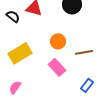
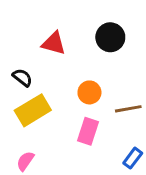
black semicircle: (13, 16) -> (22, 78), moved
pink rectangle: (57, 67) -> (88, 131), turned 60

